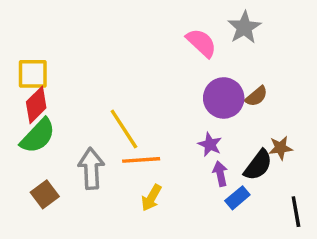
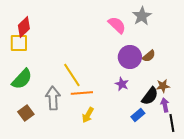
red diamond: (36, 105) -> (24, 27), moved
purple arrow: (220, 174) -> (165, 105), moved

